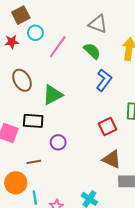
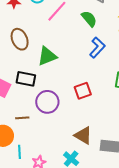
red square: (107, 126) -> (83, 91), moved
purple circle: (58, 142) -> (47, 102), size x1.5
brown triangle: (112, 159) -> (83, 135), moved

